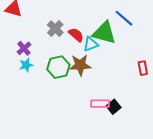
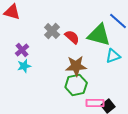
cyan triangle: (91, 44) -> (113, 56), moved
green hexagon: (58, 67) -> (76, 85), moved

